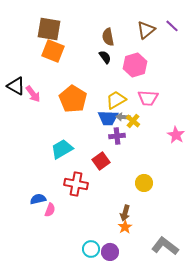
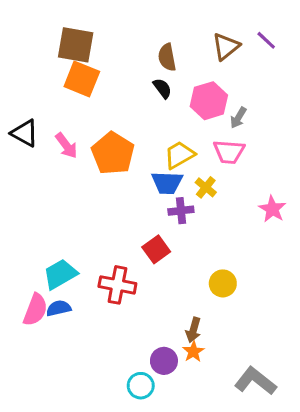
pink arrow: (33, 94) -> (66, 146), moved
gray arrow: (123, 117) -> (238, 118), moved, turned -64
cyan trapezoid: (62, 149) -> (60, 274), moved
pink semicircle: (50, 210) -> (35, 310), moved, size x1.5
purple circle: (110, 252) -> (164, 361), moved

